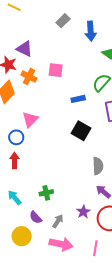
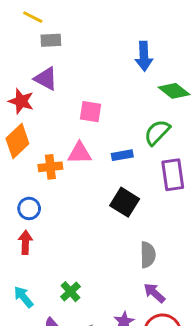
gray rectangle: (63, 21) -> (51, 40), moved, turned 40
orange cross: (29, 77) -> (50, 167), moved, turned -35
pink triangle: (30, 120) -> (80, 153), moved, turned 42
green cross: (46, 193) -> (70, 292), turned -32

